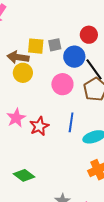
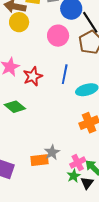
green diamond: (24, 175) -> (15, 107), moved

